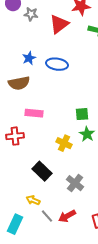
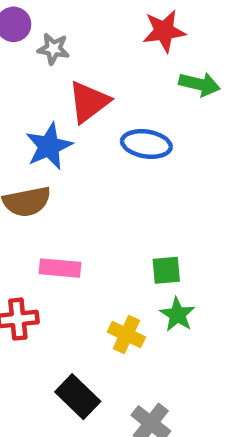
red triangle: (59, 24) -> (89, 102), moved
blue star: (29, 58) -> (49, 146), size x1.5
blue ellipse: (57, 64) -> (146, 144), moved

